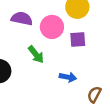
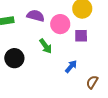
blue arrow: (68, 77) -> (71, 66), turned -64

